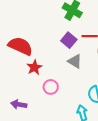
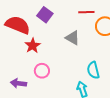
purple square: (69, 40) -> (45, 15), moved
pink circle: (51, 87) -> (42, 71), moved

